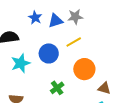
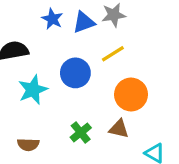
green cross: (57, 88) -> (81, 133), moved
brown triangle: (104, 88) -> (119, 129), moved

